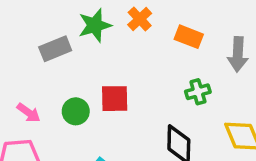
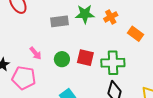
green cross: (198, 92) -> (113, 63), moved, size x1.6

